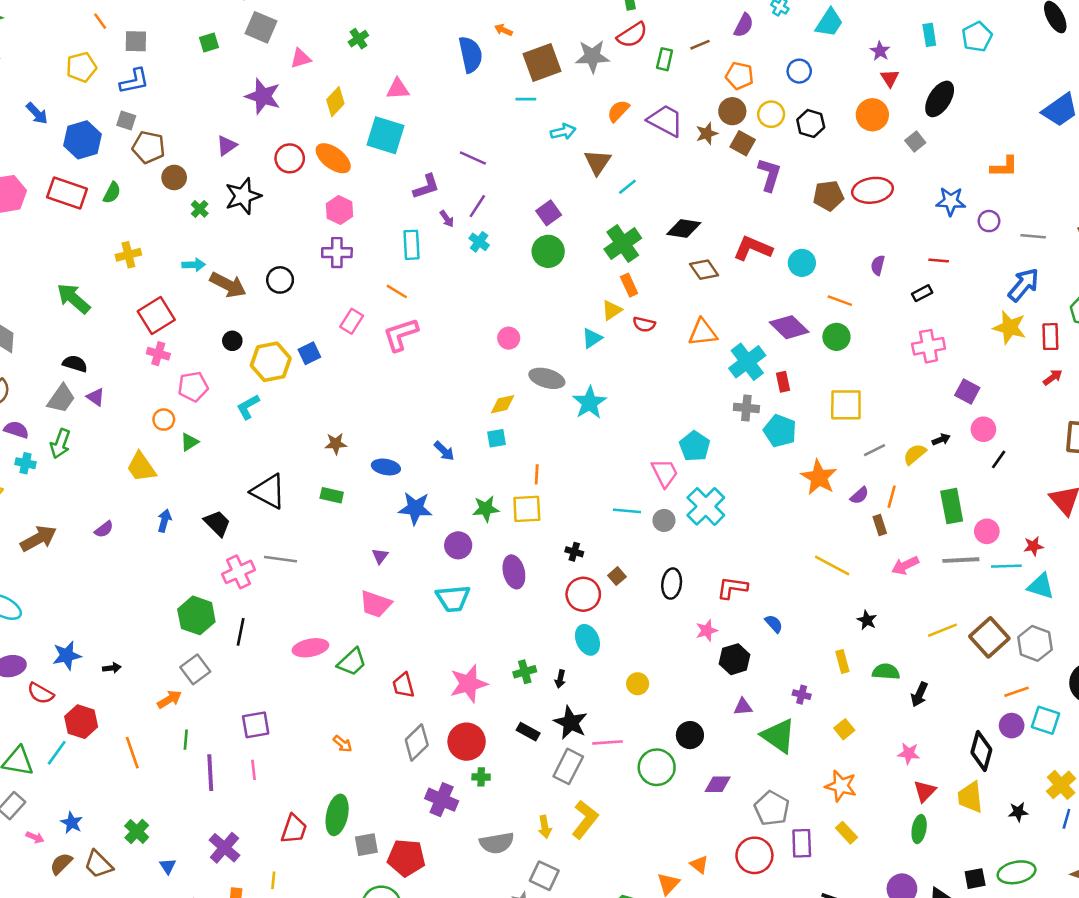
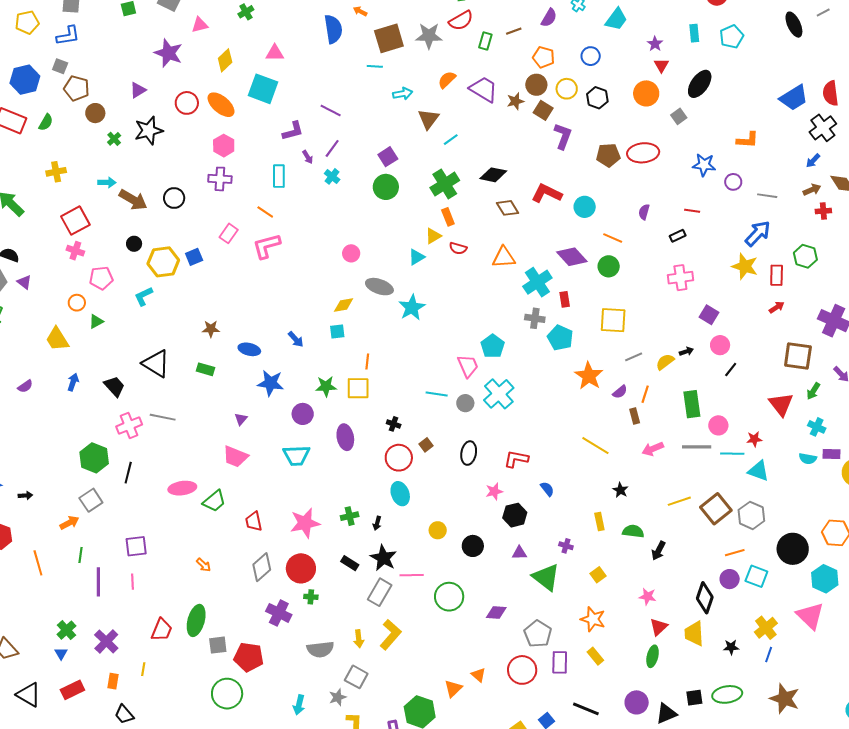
black circle: (690, 735) -> (473, 546), moved
green cross: (137, 831) -> (66, 630), moved

